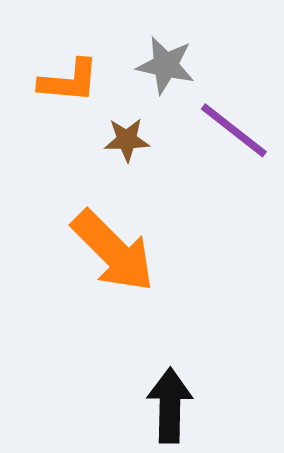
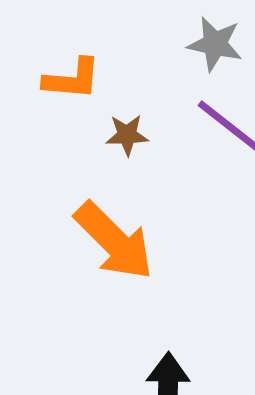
gray star: (166, 65) -> (215, 44), moved

